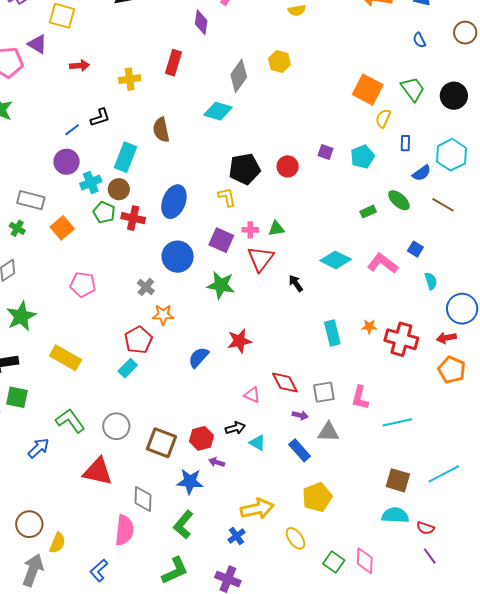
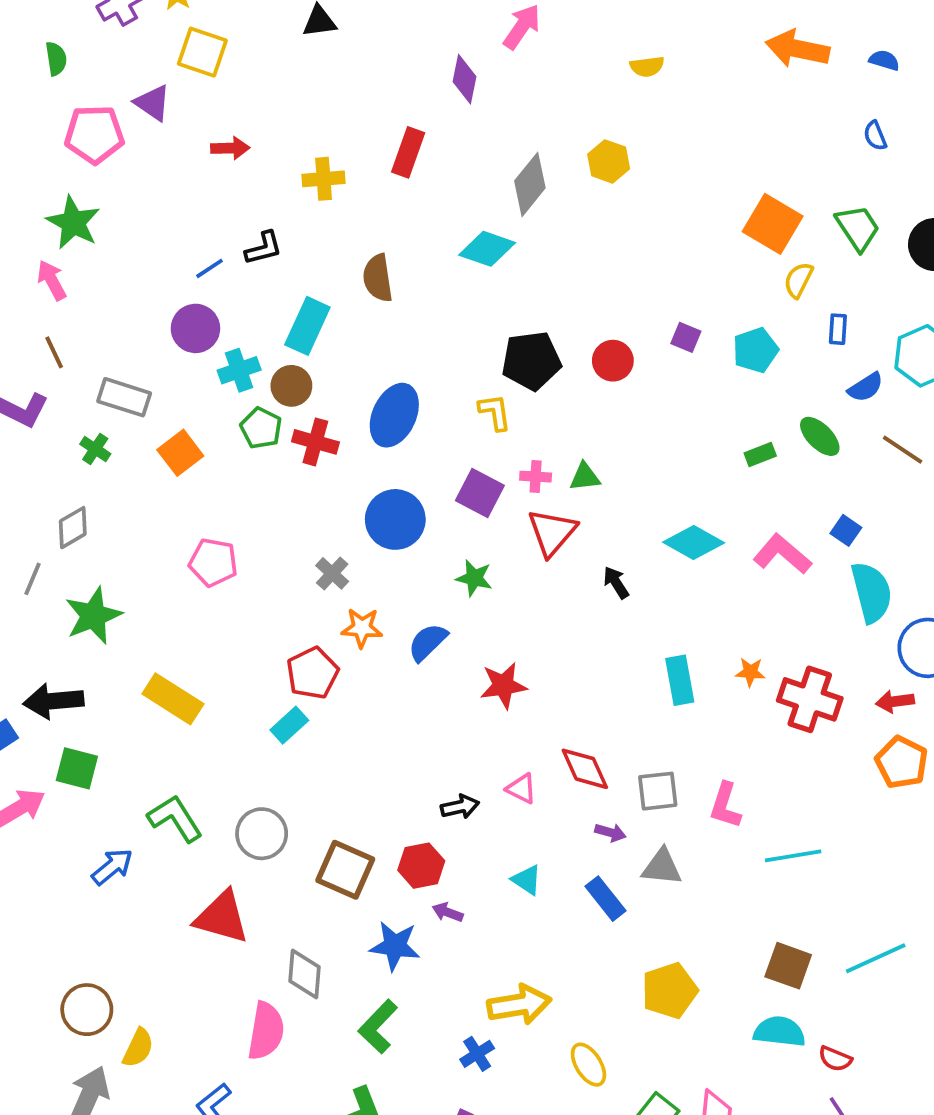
cyan semicircle: (431, 281) -> (871, 592), size x1.8
green star: (221, 285) -> (474, 578), size x0.7
blue semicircle: (199, 357) -> (428, 642), moved
black arrow: (235, 428) -> (460, 807), moved
yellow pentagon: (317, 497) -> (670, 991), moved

